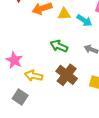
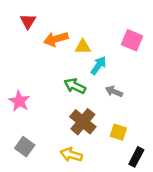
cyan arrow: (84, 20) -> (98, 65), moved, turned -91
yellow arrow: (34, 76) -> (71, 155), moved

